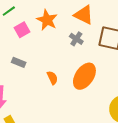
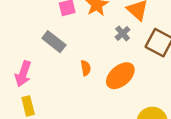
gray rectangle: (19, 62) -> (54, 42), size x1.5

